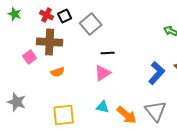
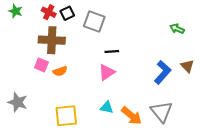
gray square: (91, 24) -> (94, 21), turned -30
pink square: (30, 57) -> (41, 65), moved, turned -32

